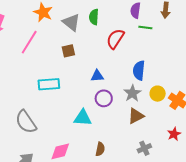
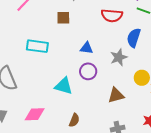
red semicircle: (115, 39) -> (112, 15), turned -130
blue semicircle: (139, 70) -> (134, 38), moved
gray star: (132, 93) -> (119, 57), moved

